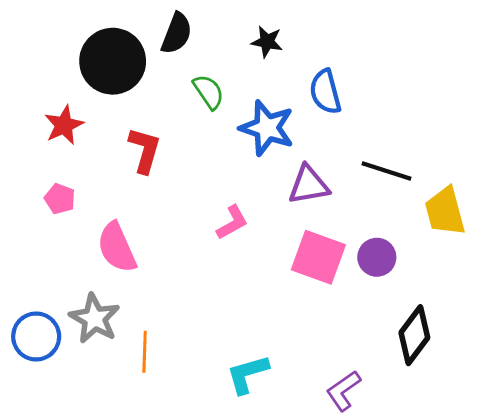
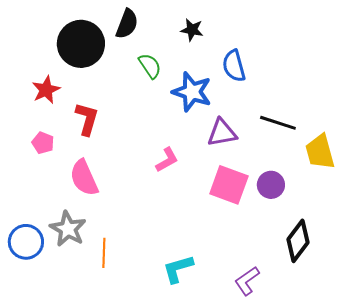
red L-shape: (145, 150) -> (87, 119), moved

